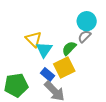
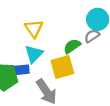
cyan triangle: (44, 50) -> (34, 54), moved
blue rectangle: (48, 74) -> (21, 70), moved, turned -56

